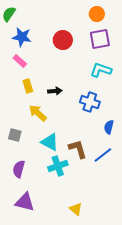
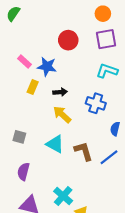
blue star: (22, 37) -> (47, 67), moved
yellow rectangle: (28, 86) -> (33, 87), turned 40
yellow arrow: (38, 113) -> (62, 114), moved
cyan cross: (58, 166) -> (63, 196), moved, turned -30

